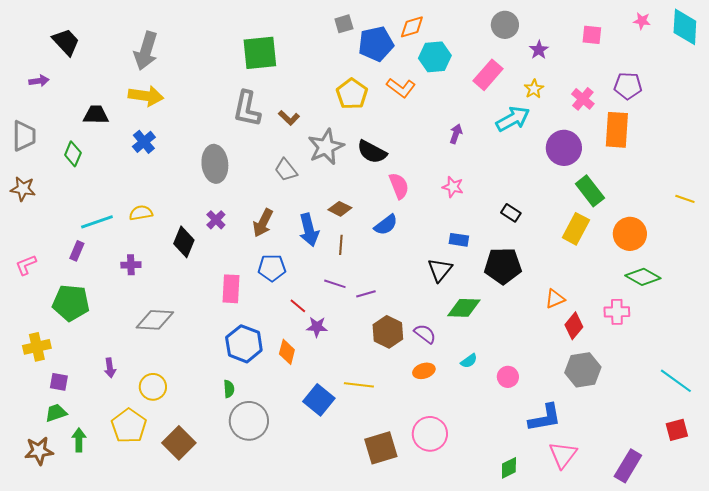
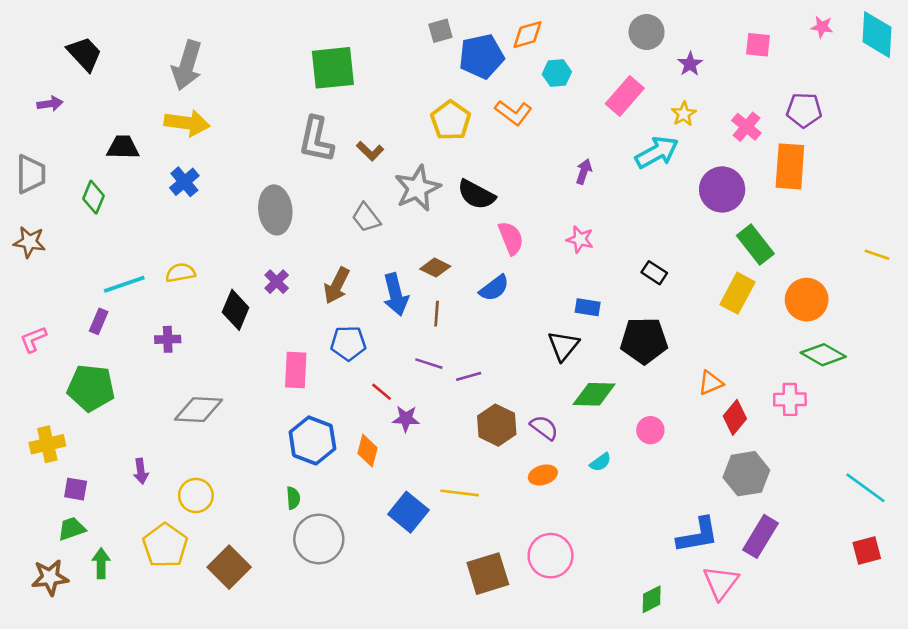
cyan hexagon: (435, 57) -> (557, 73), size x0.7
pink circle: (508, 377) -> (650, 430), moved
purple rectangle: (628, 466) -> (761, 536), moved

